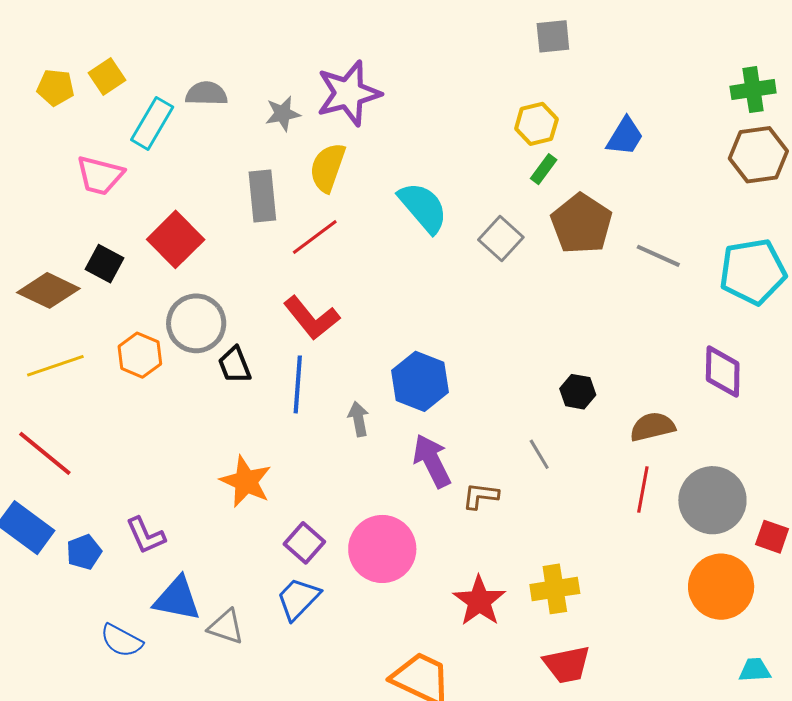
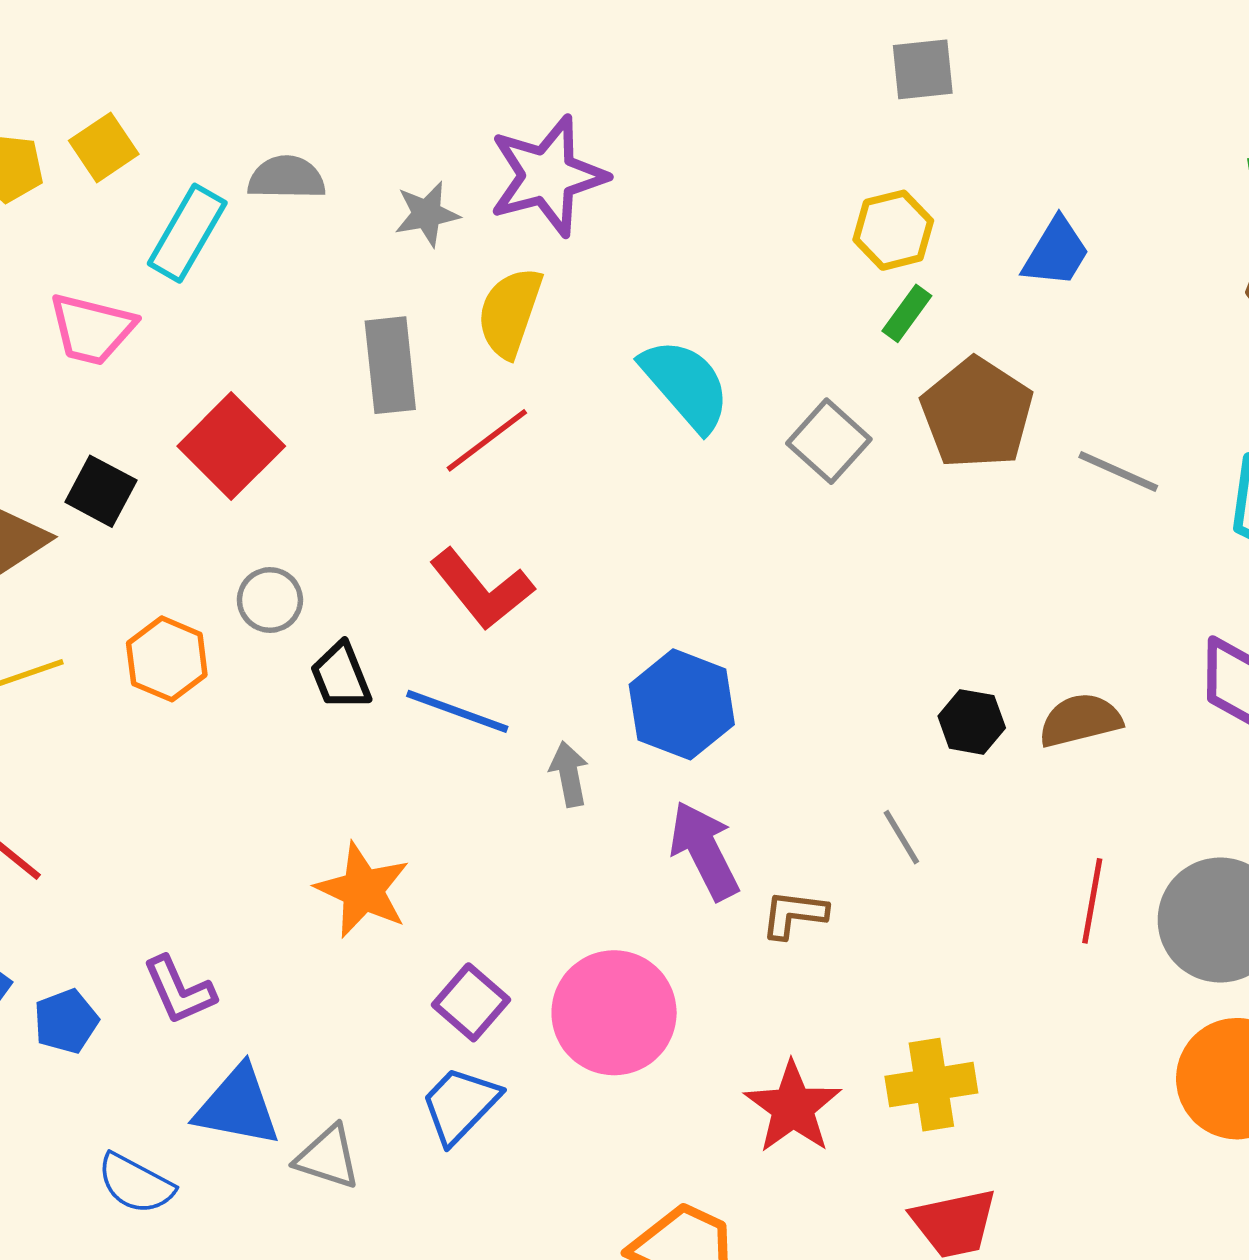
gray circle: (196, 323) -> (270, 600), size x0.6
blue line: (298, 384) -> (457, 711), turned -74
brown semicircle: (652, 427) -> (1080, 720), moved

